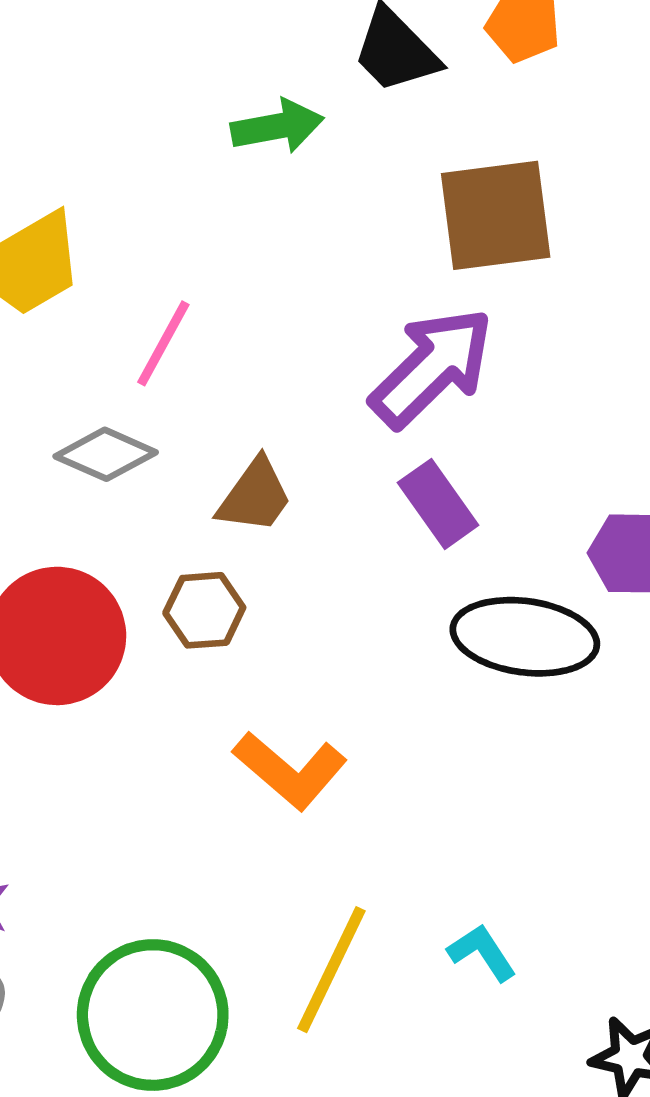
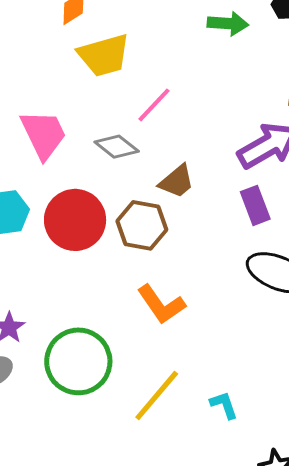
brown hexagon: (204, 610) -> (142, 225), size x1.4
green circle: (153, 1015) -> (78, 361), moved

